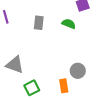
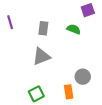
gray triangle: (15, 65) -> (41, 56), moved, turned -42

